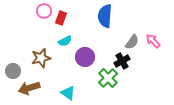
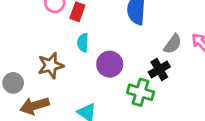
cyan semicircle: (65, 41) -> (83, 43), turned 120
green cross: (108, 78) -> (141, 92), turned -30

